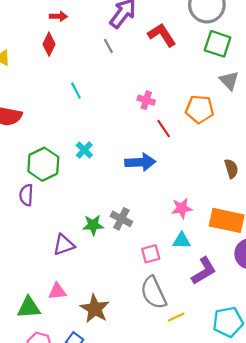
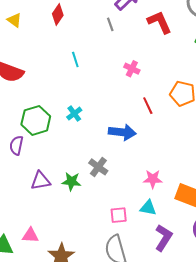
pink cross: (146, 100) -> (132, 69), moved
gray cross: (121, 219) -> (98, 167), moved
purple triangle: (64, 245) -> (40, 181), moved
purple L-shape: (204, 271) -> (163, 238), turned -36

